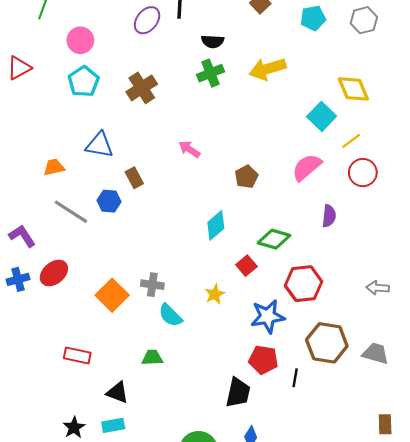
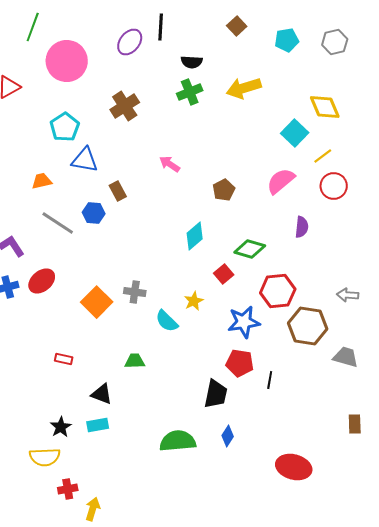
pink circle: (80, 40) -> (67, 61), size x1.6
cyan pentagon: (84, 82) -> (65, 127), moved
cyan semicircle: (170, 315) -> (167, 321), moved
brown hexagon: (327, 343) -> (308, 326), moved
red rectangle: (77, 356) -> (64, 359), size x0.7

